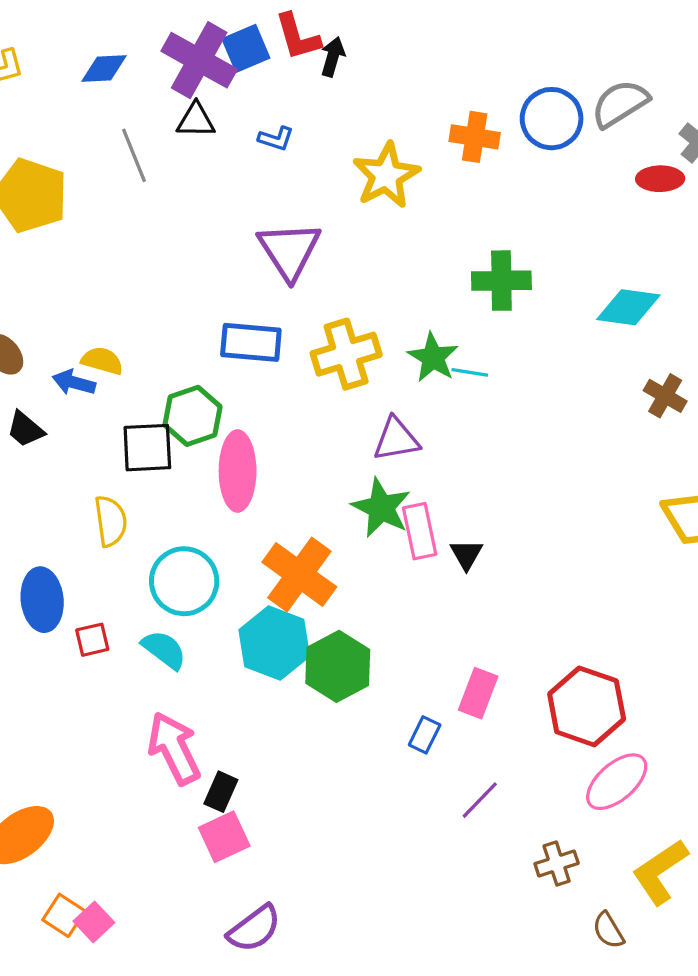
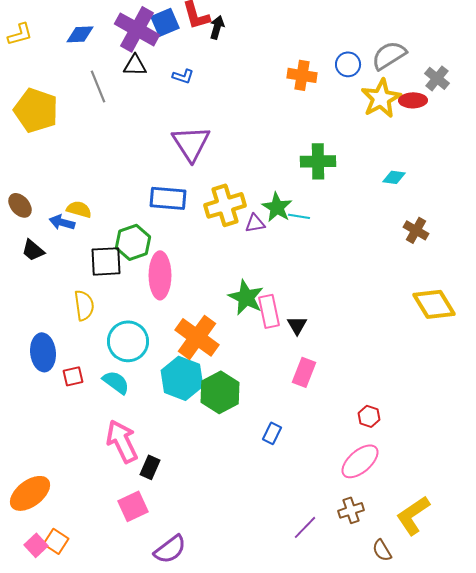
blue circle: (552, 119) -> (348, 64), size x0.7
yellow star: (386, 175) -> (381, 98), moved
cyan diamond: (628, 307) -> (394, 177), size x0.6
purple triangle: (396, 439) -> (255, 223), moved, size x0.7
pink rectangle: (478, 693) -> (304, 372), moved
red hexagon: (587, 706) -> (369, 416), size x0.5
pink ellipse: (617, 782) -> (360, 461), moved
purple line: (480, 800) -> (305, 527), moved
pink square: (224, 837) -> (133, 506), moved
pink square: (94, 922) -> (36, 545), moved

